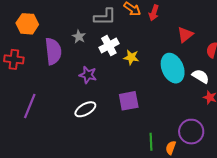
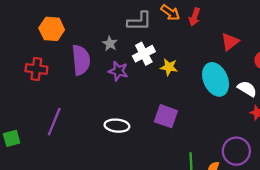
purple star: (88, 75) -> (118, 71), moved
purple square: (129, 101) -> (166, 116), turned 30
white ellipse: (85, 109) -> (117, 126), turned 35

